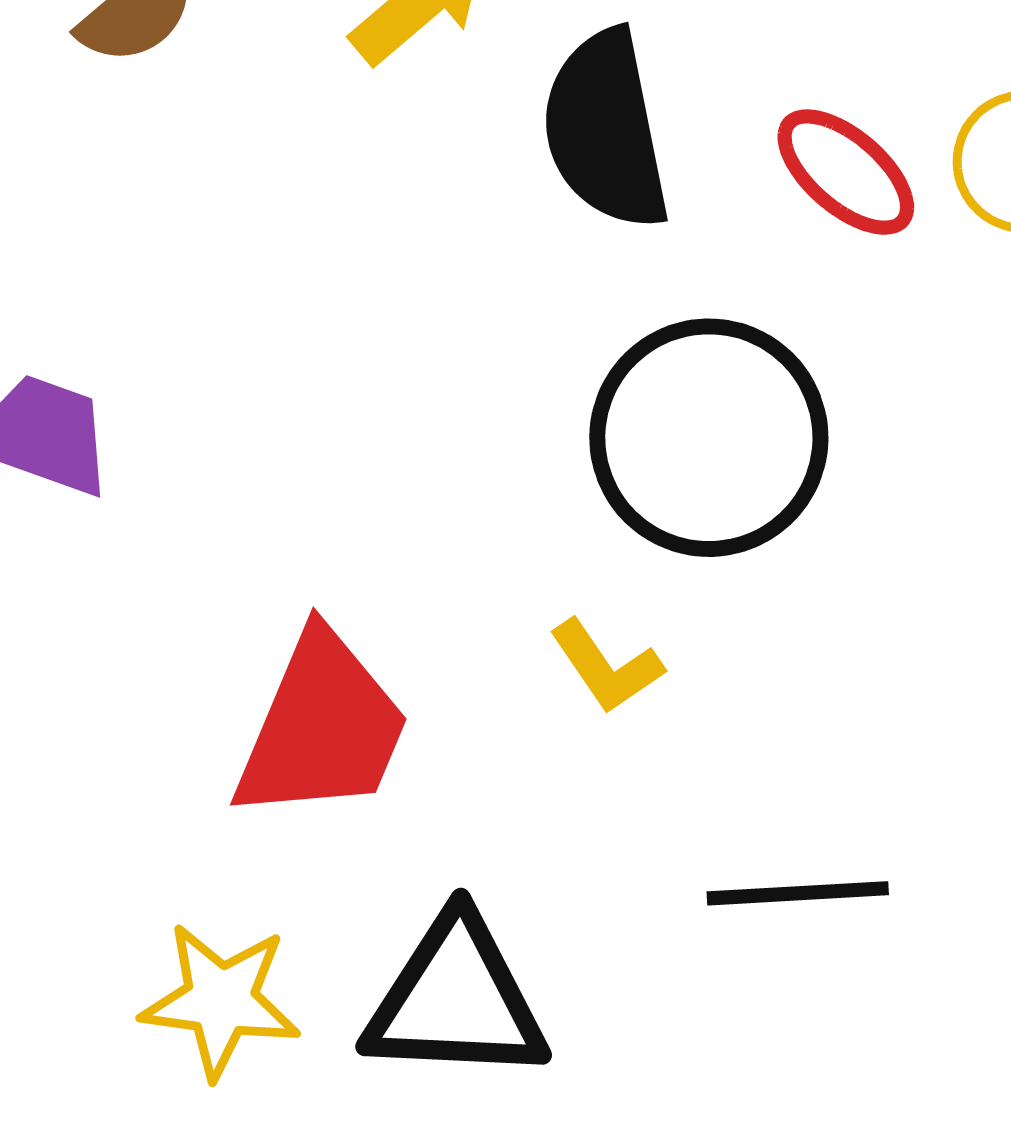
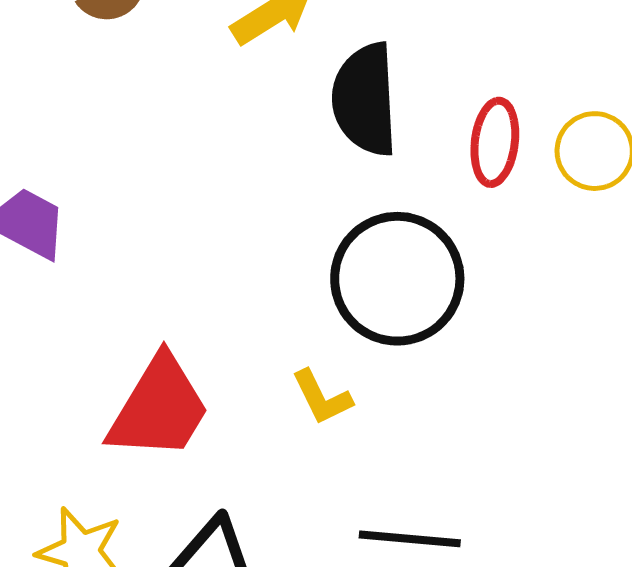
red ellipse: (846, 172) -> (495, 142), turned 48

